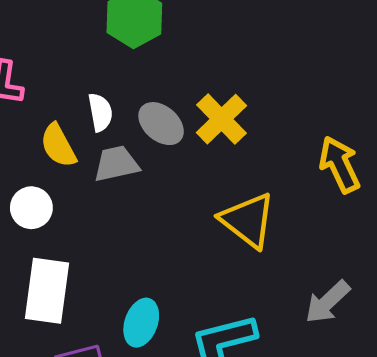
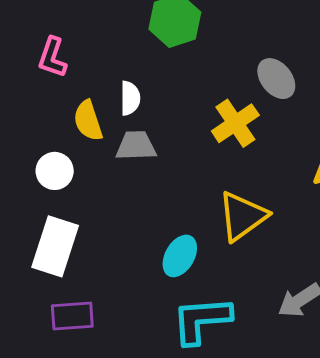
gray ellipse: (161, 124) -> (276, 79), moved
yellow triangle: (248, 220) -> (242, 216), turned 36
cyan ellipse: (141, 323) -> (180, 256), moved

